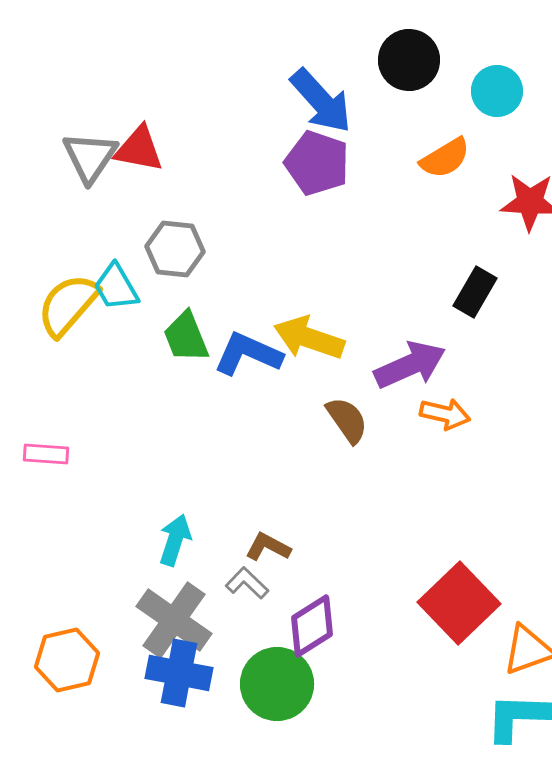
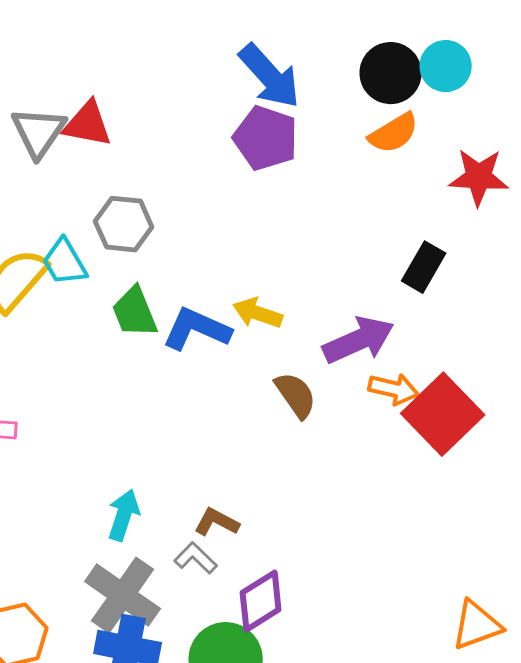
black circle: (409, 60) -> (391, 73), moved
yellow arrow: (309, 338) -> (258, 313), size x0.7
red square: (459, 603) -> (443, 414), moved

